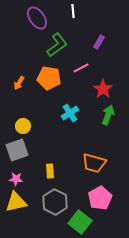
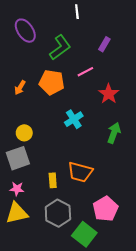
purple ellipse: (37, 18) -> (25, 31), moved
green arrow: (108, 115) -> (114, 133), moved
orange trapezoid: (94, 163) -> (80, 172), moved

